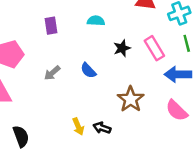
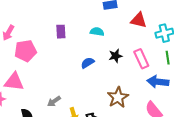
blue semicircle: (88, 71) -> (88, 63), moved, turned 96
gray arrow: (52, 73) -> (54, 101), moved

